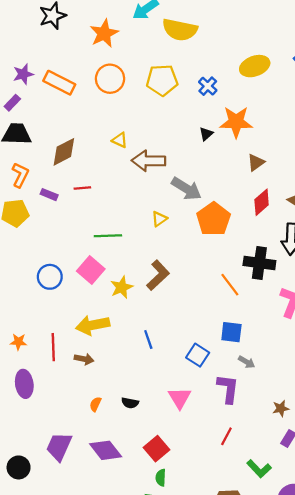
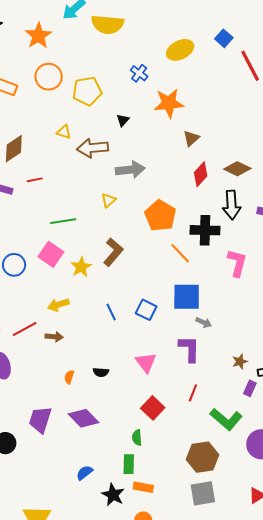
yellow pentagon: (162, 80) -> (87, 91), moved
black triangle: (206, 134) -> (123, 120), moved
gray arrow: (186, 189) -> (130, 170), turned -32
orange pentagon: (213, 219) -> (160, 216), moved
yellow arrow: (93, 325) -> (58, 305), size x0.7
blue square: (231, 332) -> (187, 297), size x1.4
red line: (53, 347) -> (25, 329), turned 70
blue square: (198, 355) -> (146, 310), moved
red square: (156, 449) -> (153, 408), moved
green L-shape: (259, 469) -> (226, 419), size x1.4

